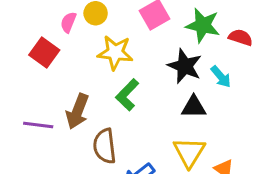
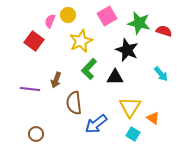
yellow star: (115, 53) -> (81, 41), turned -30
cyan arrow: (221, 77) -> (161, 74), moved
black triangle: (194, 107) -> (115, 77), moved
brown arrow: (77, 111) -> (56, 80), size x0.7

